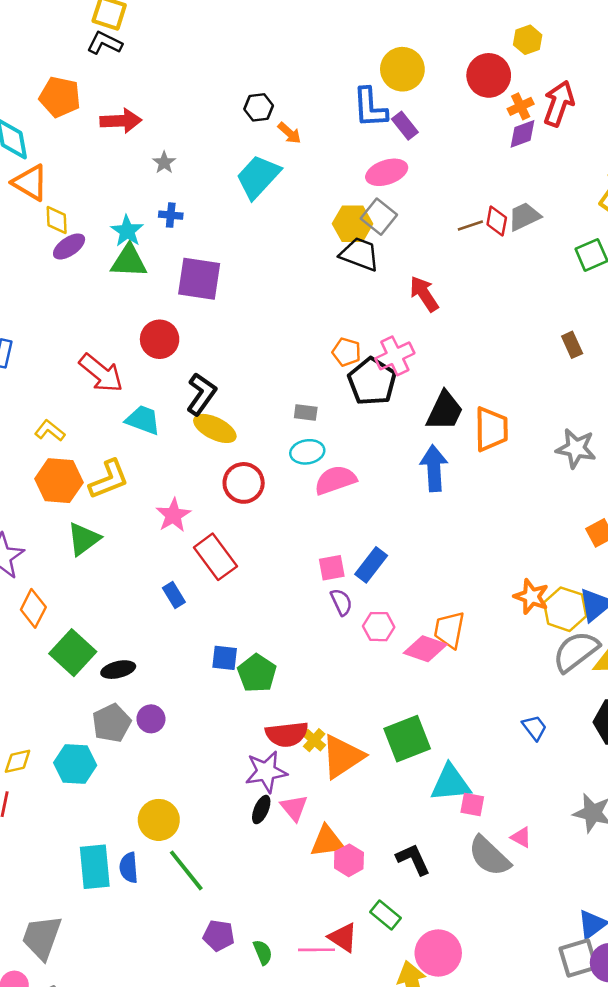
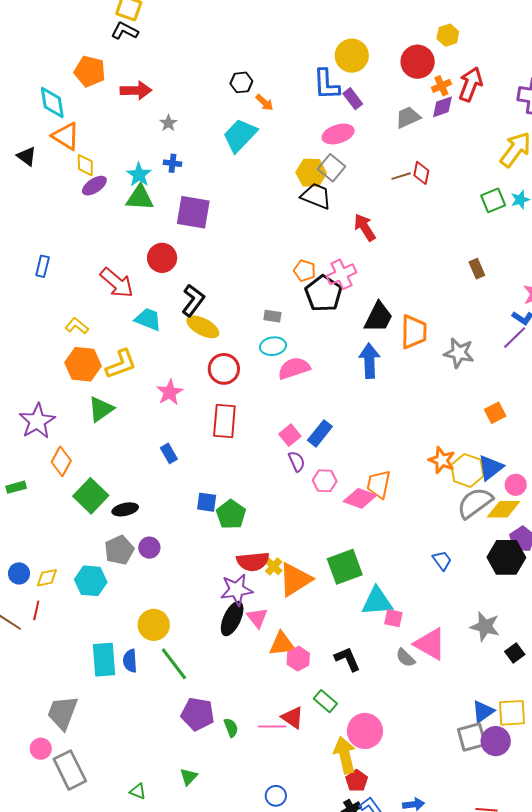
gray trapezoid: (524, 216) -> (408, 117), moved
gray star: (576, 448) -> (459, 353), moved
red rectangle: (215, 557) -> (224, 421), moved, turned 40
pink square: (332, 568) -> (290, 435), turned -30
black ellipse: (261, 810) -> (232, 619), size x1.6
pink triangle: (521, 837) -> (430, 644), size x2.0
gray semicircle: (489, 856) -> (405, 658), size x0.6
purple pentagon: (219, 935) -> (198, 714), size x1.4

